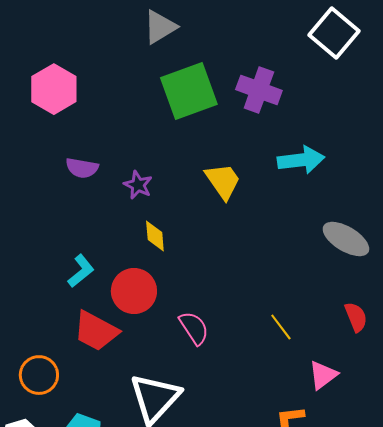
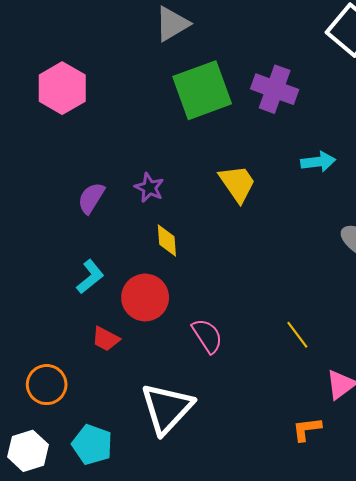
cyan arrow: (301, 160) -> (318, 162), size x0.7
purple semicircle: (82, 168) -> (91, 198), moved, turned 112
red trapezoid: (96, 331) -> (106, 339), size x0.6

